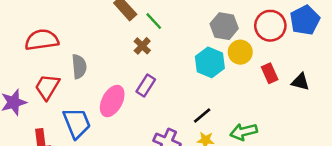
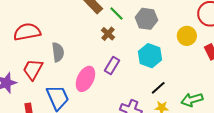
gray hexagon: (224, 26) -> (146, 19), moved
cyan hexagon: (210, 62) -> (150, 56), moved

